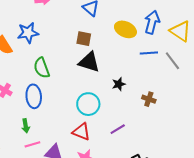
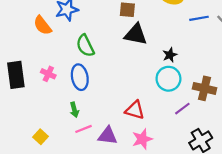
brown cross: (149, 99) -> (204, 88), moved, size x1.5
cyan circle: (88, 104) -> (168, 79), moved
purple line: (118, 129) -> (182, 109), moved

